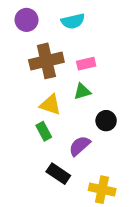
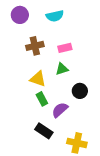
brown cross: (46, 61) -> (35, 46), size x0.7
green rectangle: (44, 131) -> (42, 99), moved

